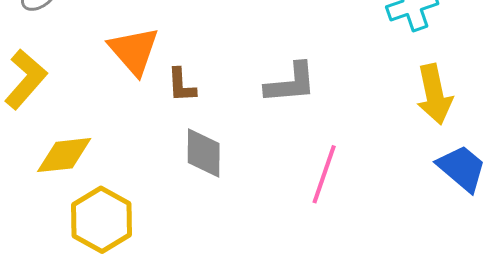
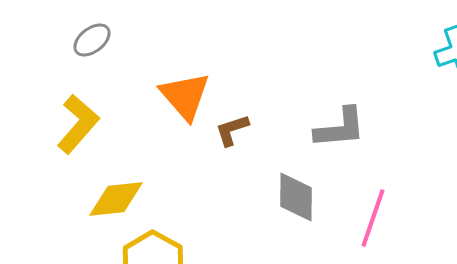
brown L-shape: (181, 85) -> (232, 130), turned 75
gray diamond: (204, 153) -> (296, 197), moved

